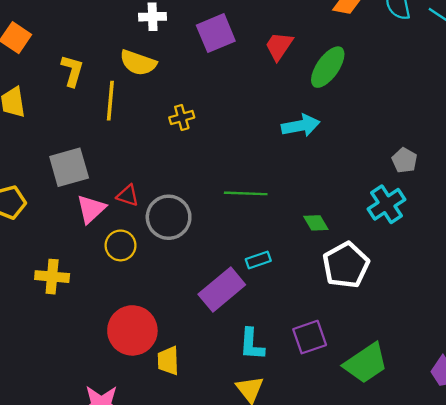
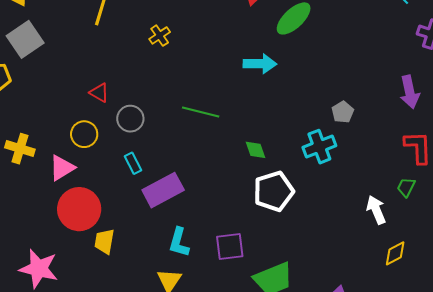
yellow cross: (182, 117) -> (160, 36), turned -30
gray square: (69, 167) -> (25, 39), moved, turned -30
pink triangle: (91, 209) -> (62, 168), moved
gray circle: (169, 217) -> (130, 119), size x0.7
cyan rectangle: (258, 260) -> (133, 163), moved, turned 70

